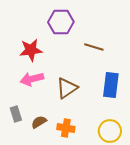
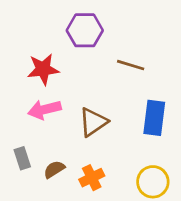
orange cross: (66, 128) -> (92, 178), turned -36

